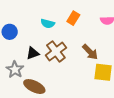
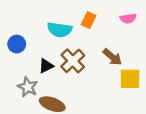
cyan semicircle: (48, 24) -> (60, 30), size x1.5

